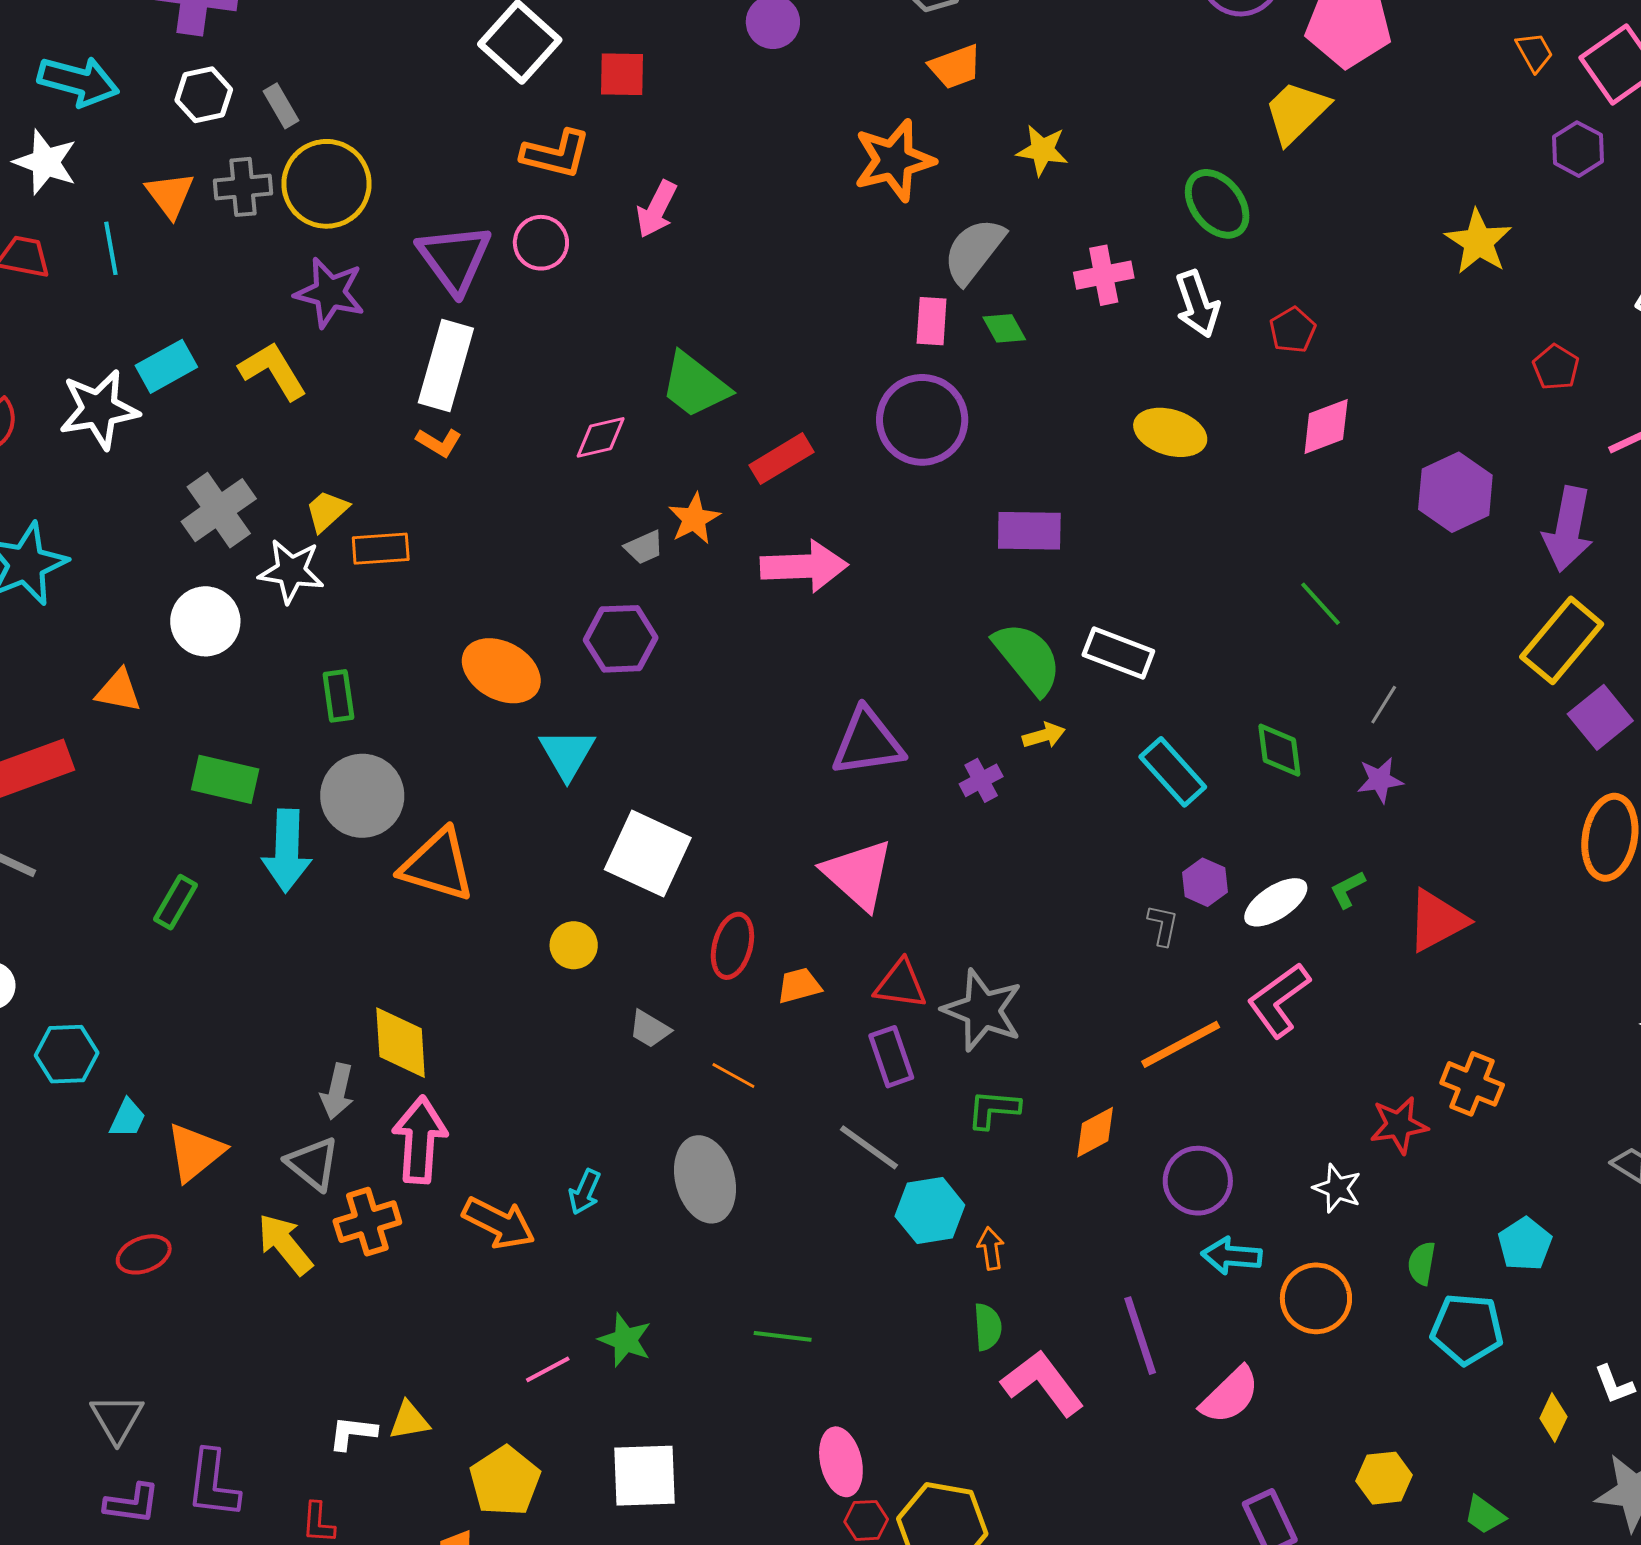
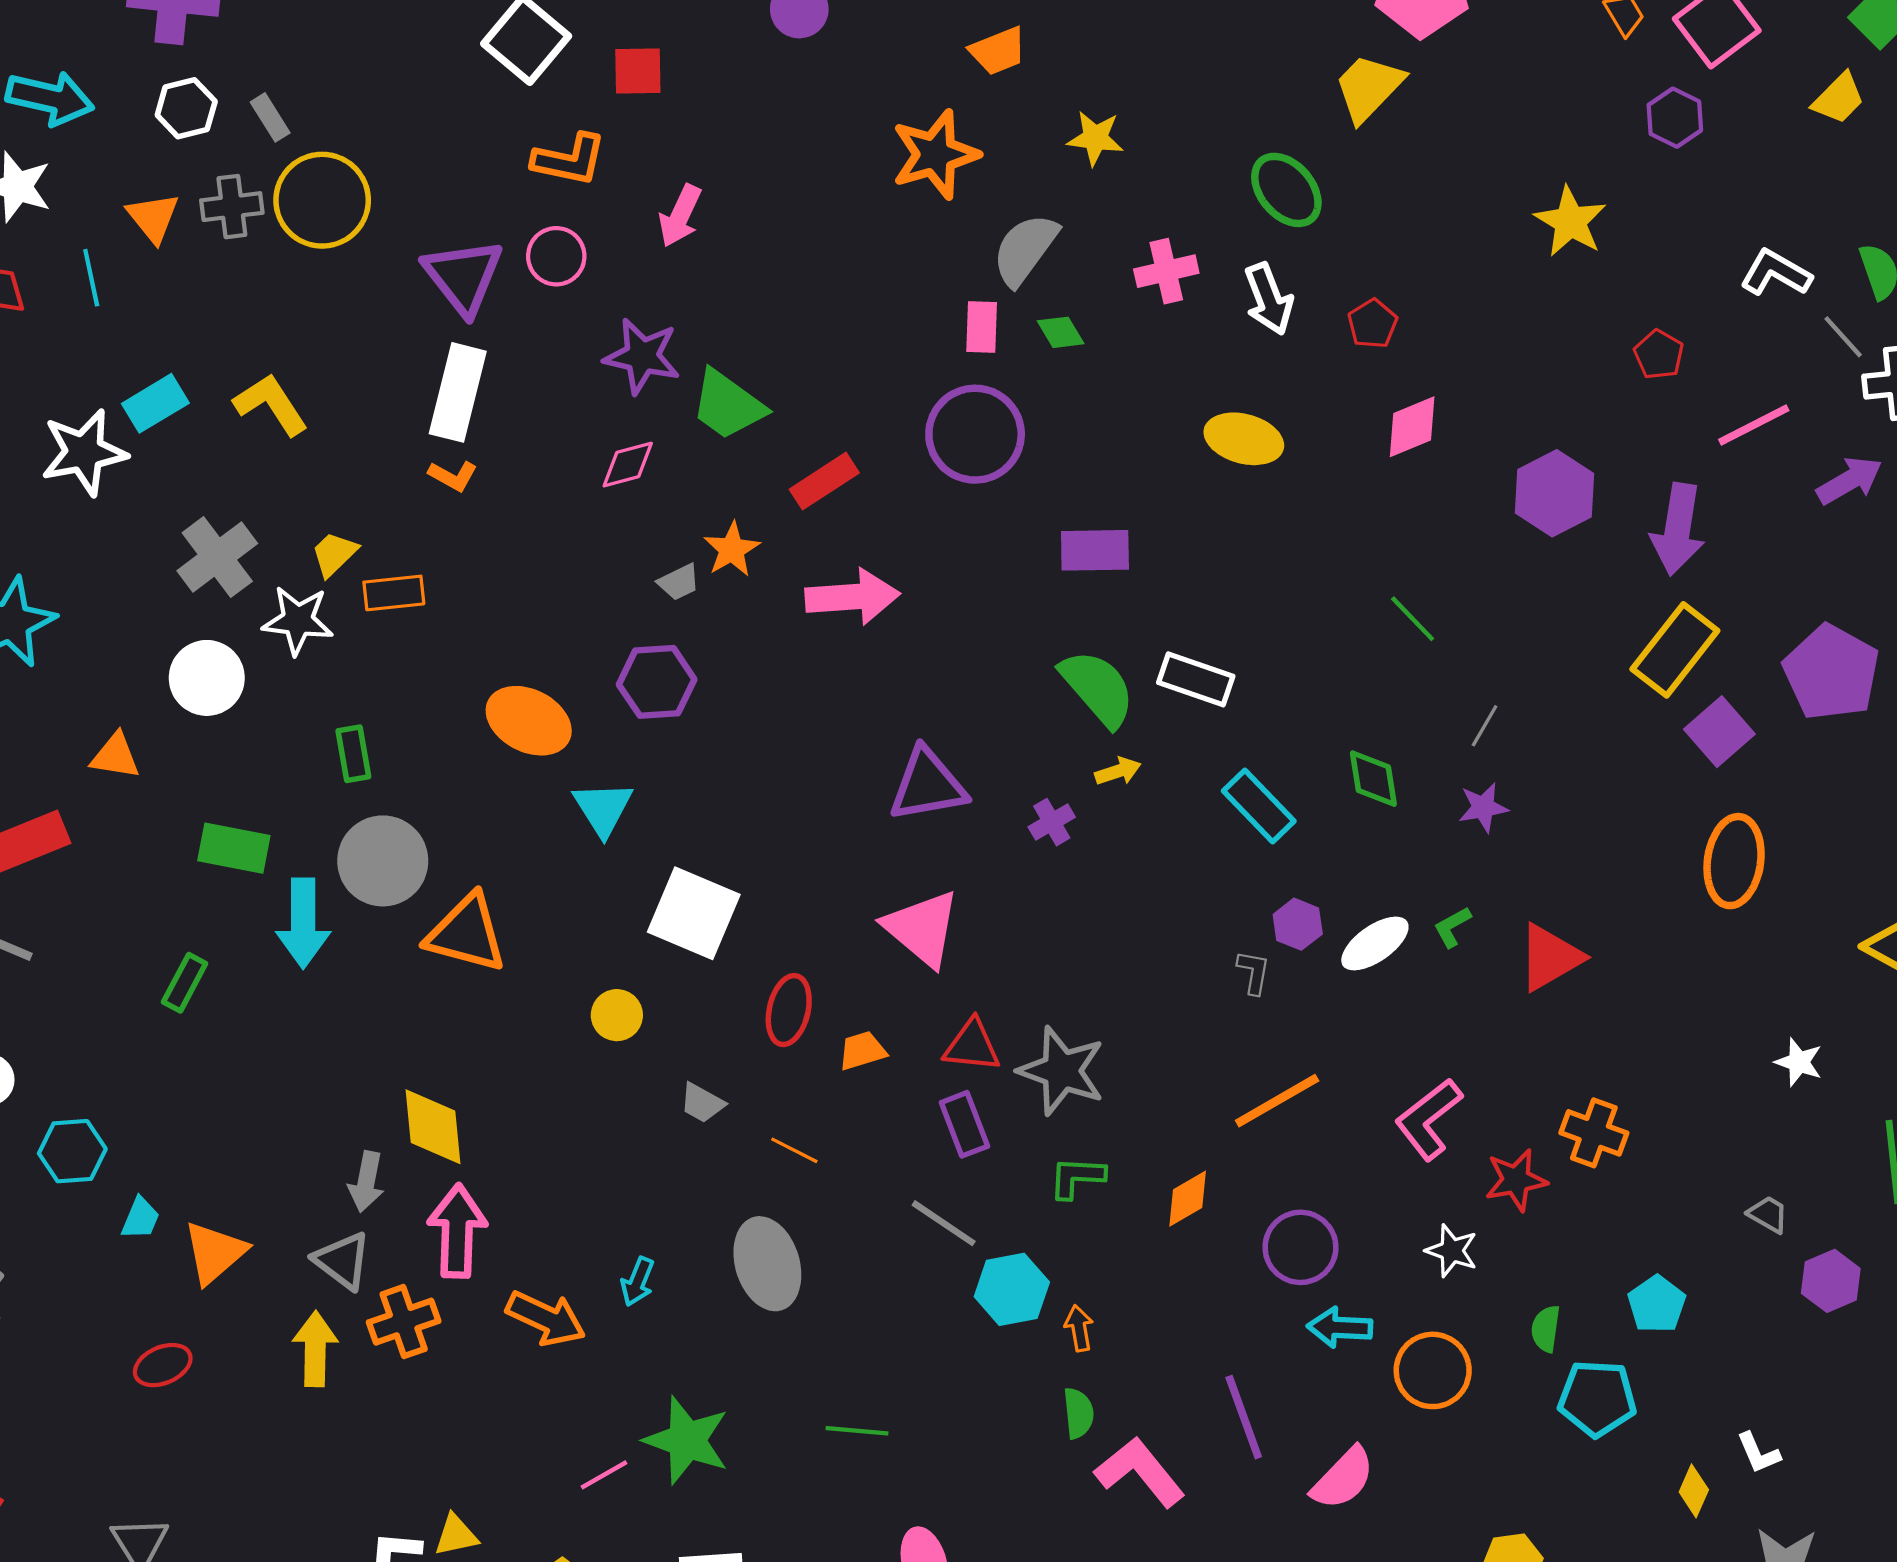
purple star: (330, 293) -> (642, 356), moved
pink L-shape: (1279, 1000) -> (1429, 1119), moved
yellow arrow: (285, 1244) -> (315, 1349), turned 42
green star: (625, 1340) -> (687, 1440), size x1.5

